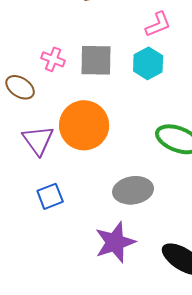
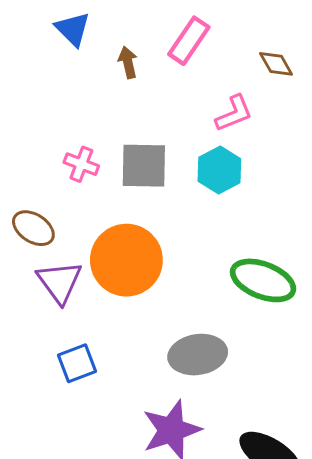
brown ellipse: (20, 87) -> (33, 228), moved

